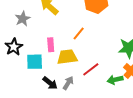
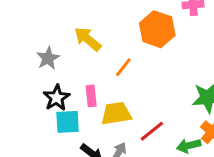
orange line: (79, 33) -> (123, 67), moved
black star: (14, 47) -> (57, 98), moved

